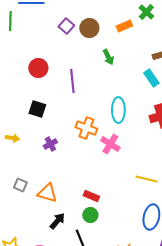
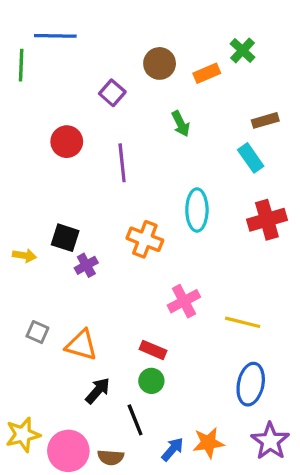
purple square: (66, 26) -> (112, 93), moved
brown circle: (89, 28) -> (160, 63), moved
black square: (37, 109) -> (65, 238), moved
pink cross: (110, 144) -> (184, 301), moved, turned 30

